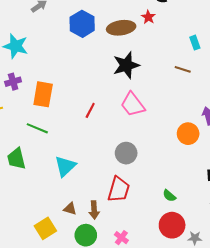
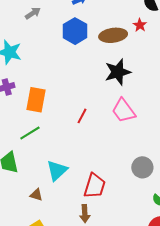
green line: (37, 128) -> (30, 133), turned -55
gray circle: (126, 153) -> (142, 167), moved
red trapezoid: (119, 189) -> (95, 186), moved
brown triangle: (70, 209) -> (36, 195), moved

